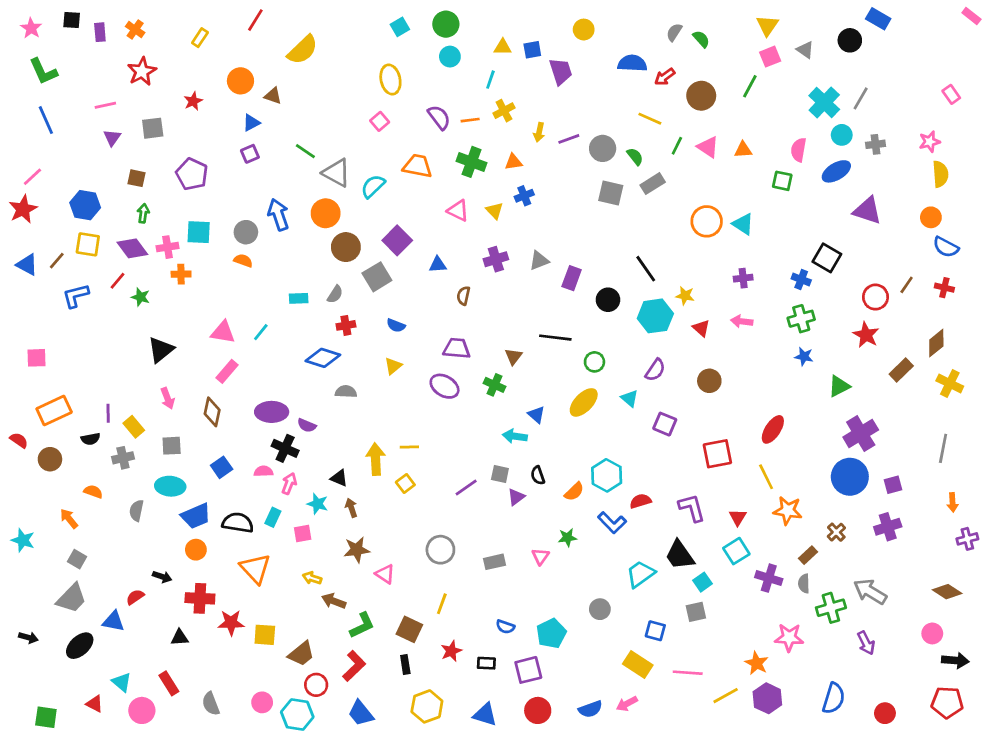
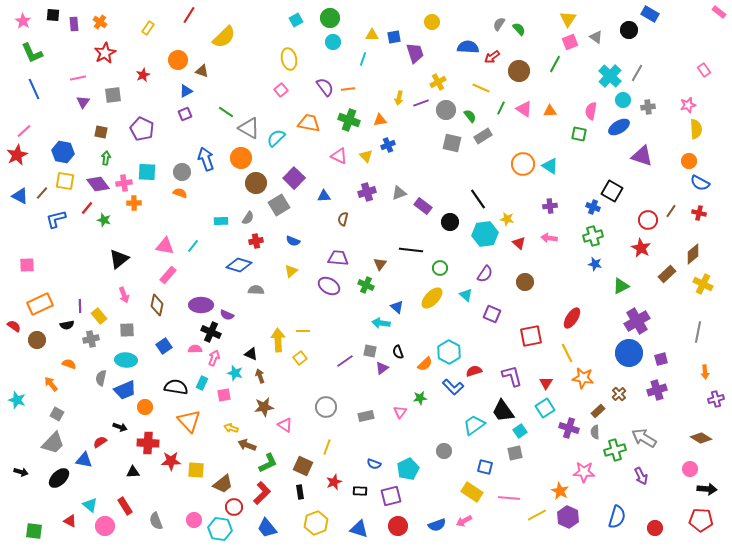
yellow cross: (504, 111) -> (438, 82), moved
purple rectangle: (572, 278) -> (423, 206), turned -72
blue trapezoid: (196, 516) -> (125, 390), moved

